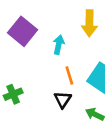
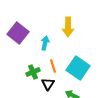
green cross: (13, 94) -> (33, 72), moved

